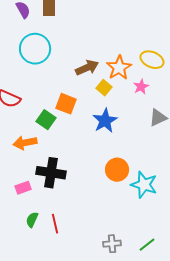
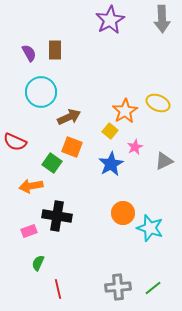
brown arrow: (87, 68) -> (69, 117), moved
pink star: (141, 87) -> (135, 147), moved
red line: (55, 224) -> (58, 289), moved
gray cross: (112, 244) -> (118, 287), size x1.4

